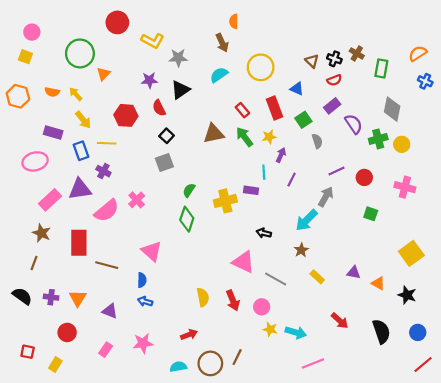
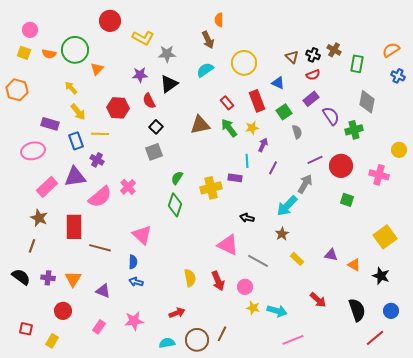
orange semicircle: (52, 92) -> (49, 54), moved
yellow circle: (402, 144) -> (399, 150), moved
red circle: (364, 177) -> (341, 166), size x1.5
red line: (423, 365) -> (375, 338), moved

